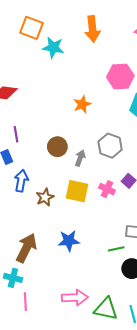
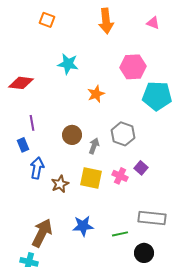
orange square: (32, 28) -> (47, 20), size x0.7
cyan star: (53, 48) -> (68, 64), moved
green line: (116, 249) -> (120, 234), moved

